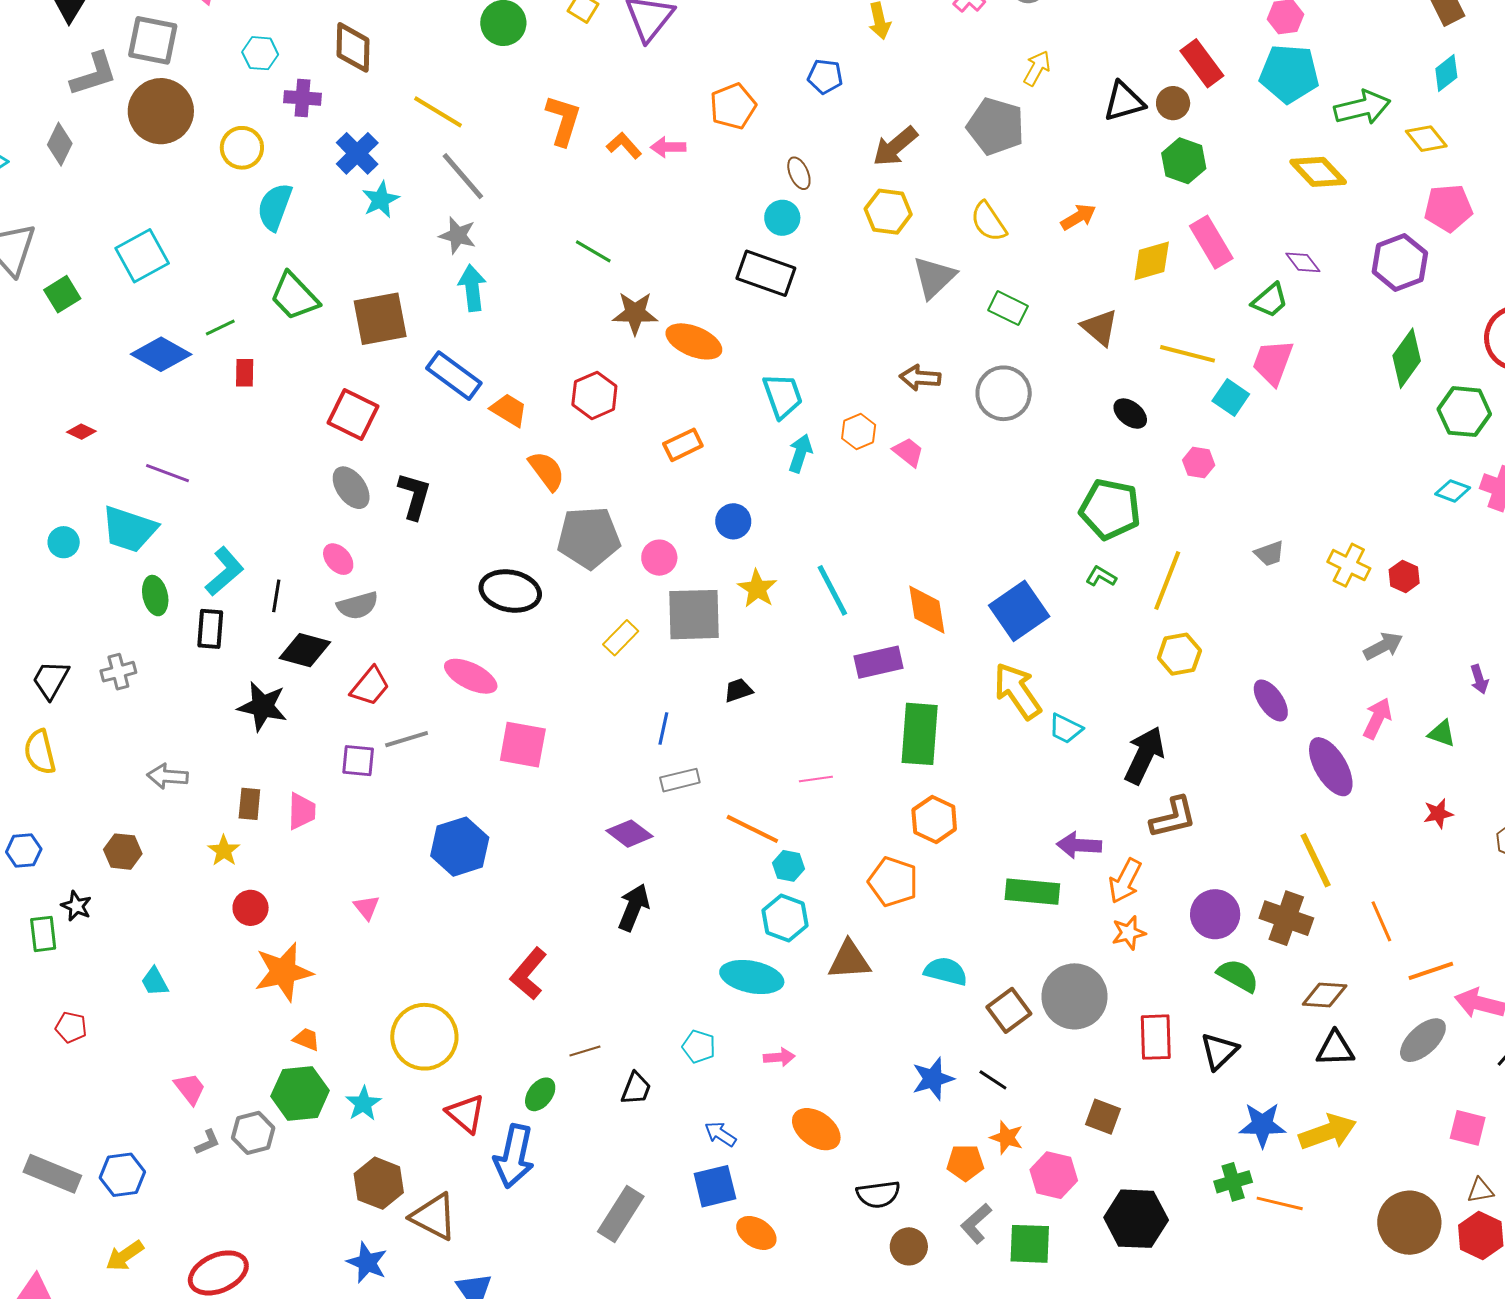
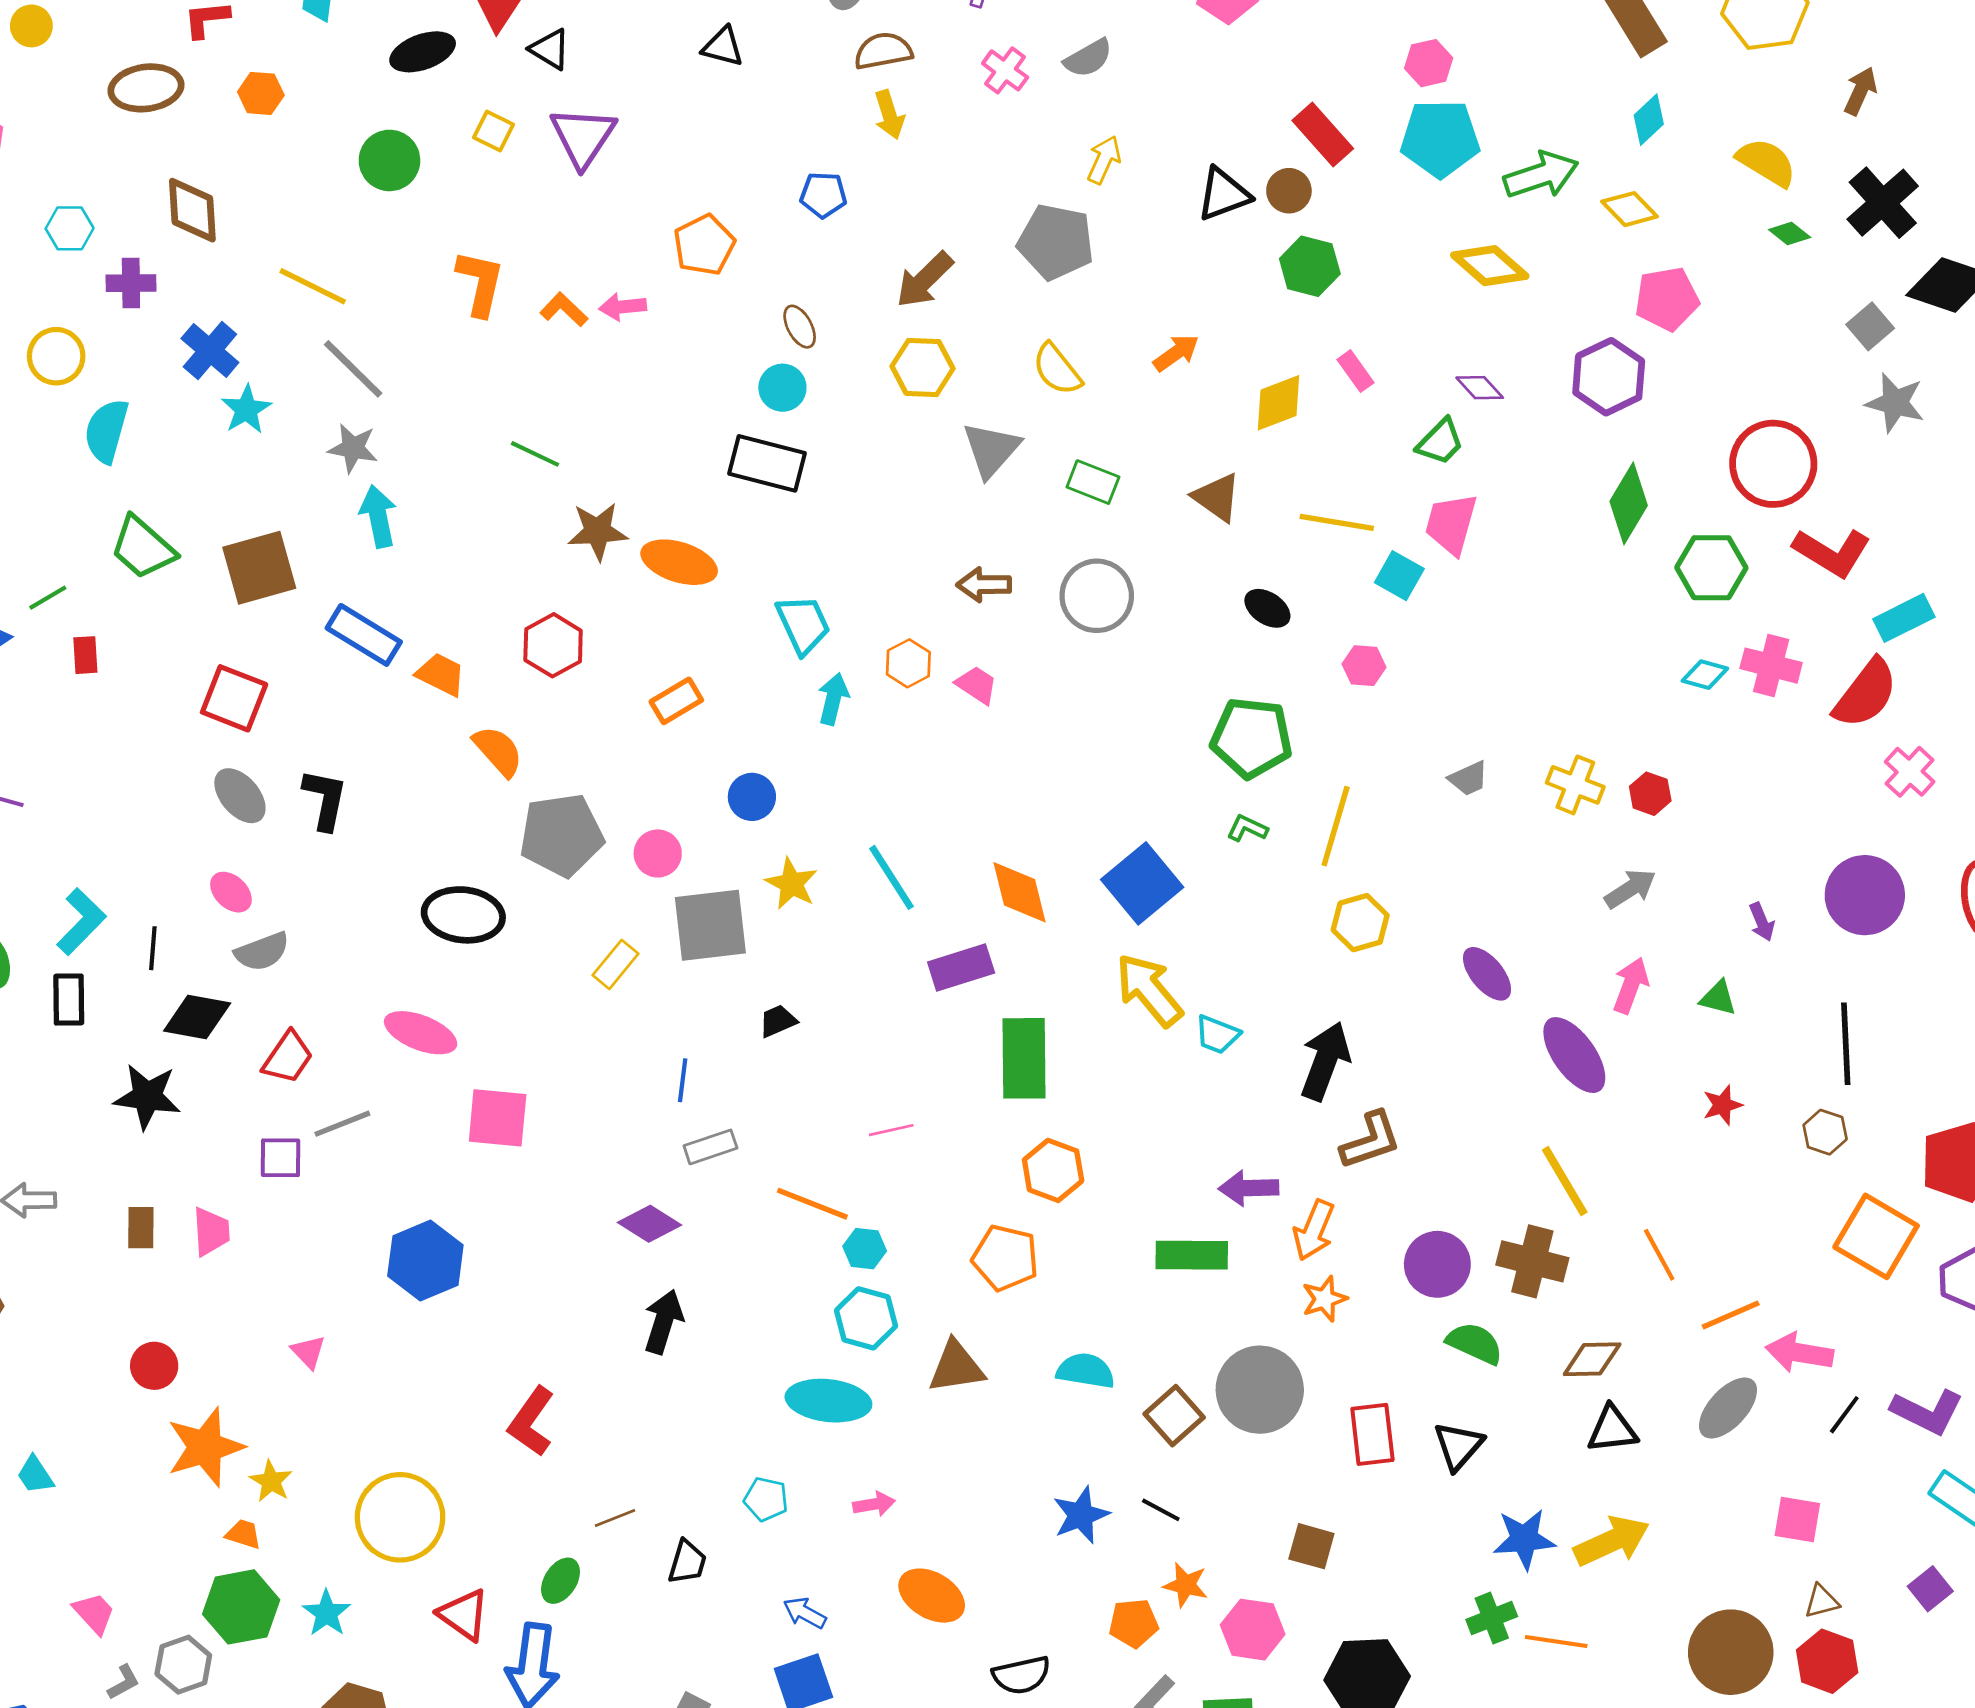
pink rectangle: (1211, 242) -> (1355, 371), size x0.6
yellow star: (224, 851) -> (271, 1481), moved

